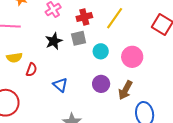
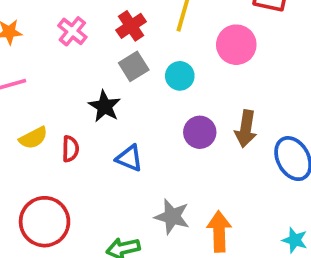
black star: (54, 41) -> (105, 106), moved
pink circle: (132, 57) -> (236, 45), moved

